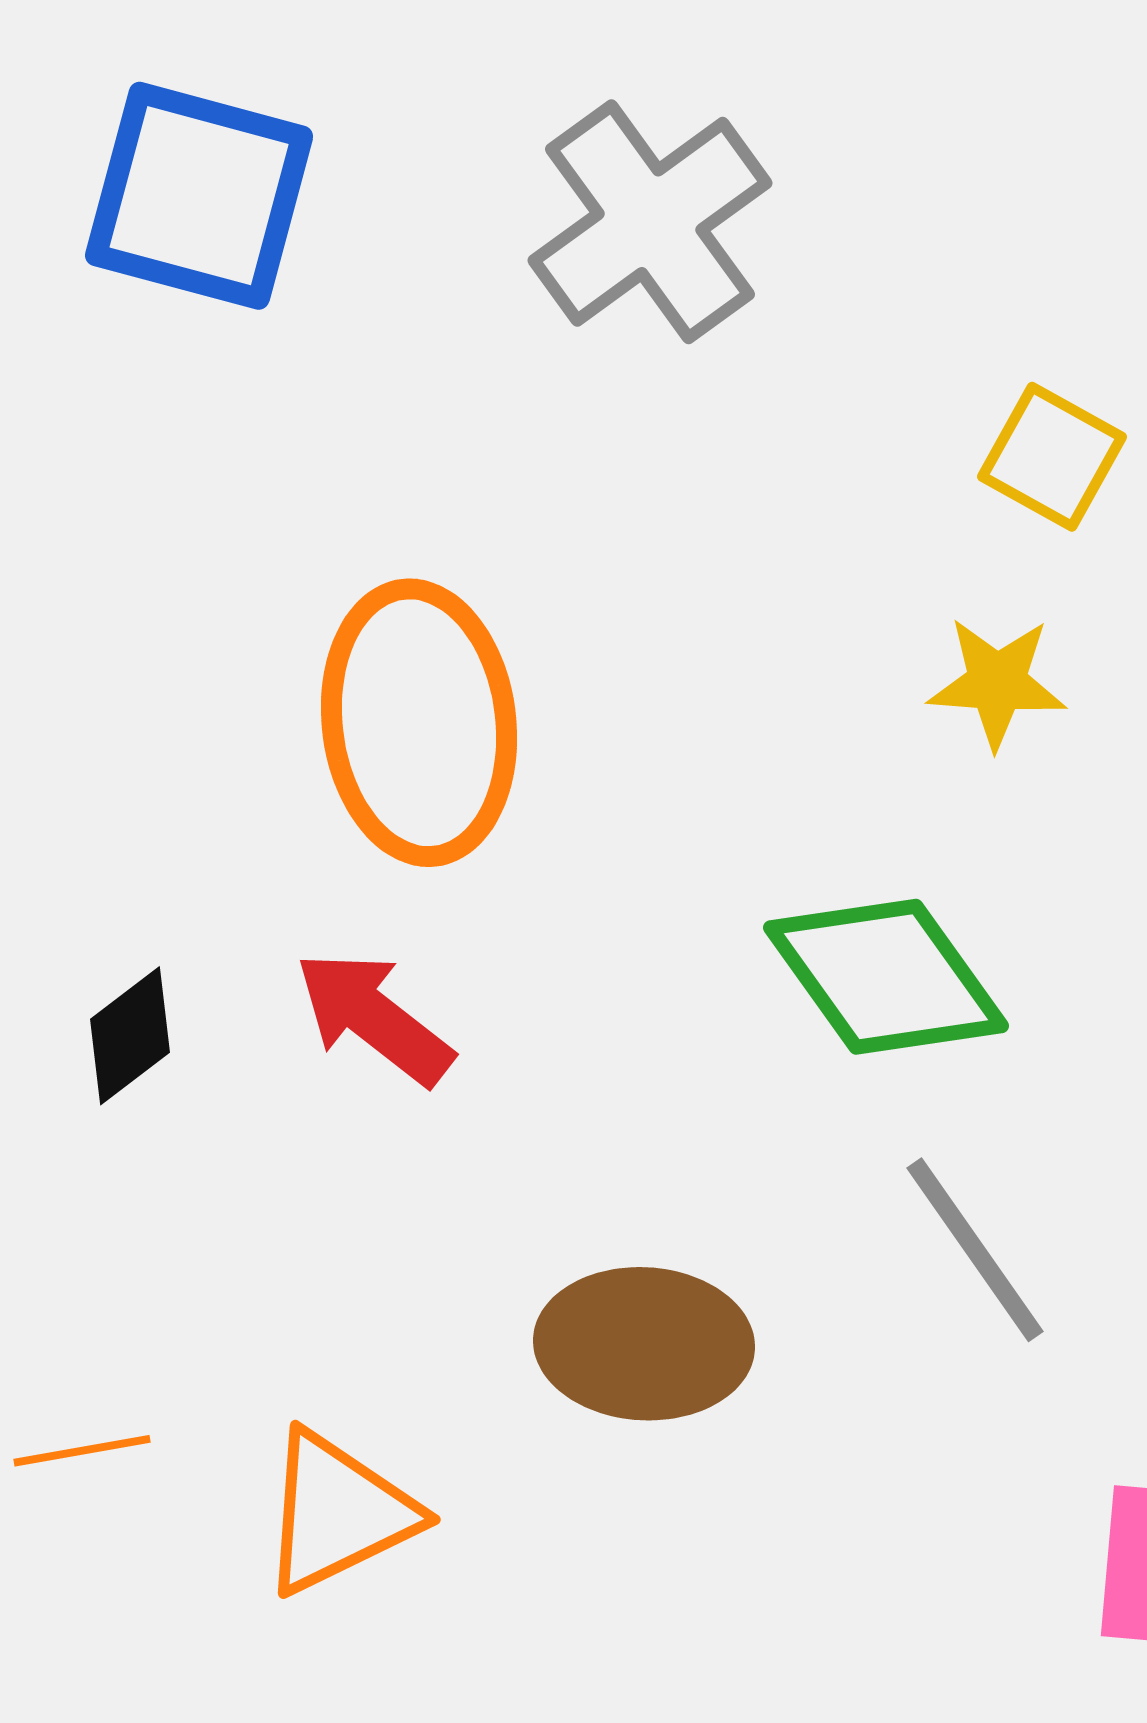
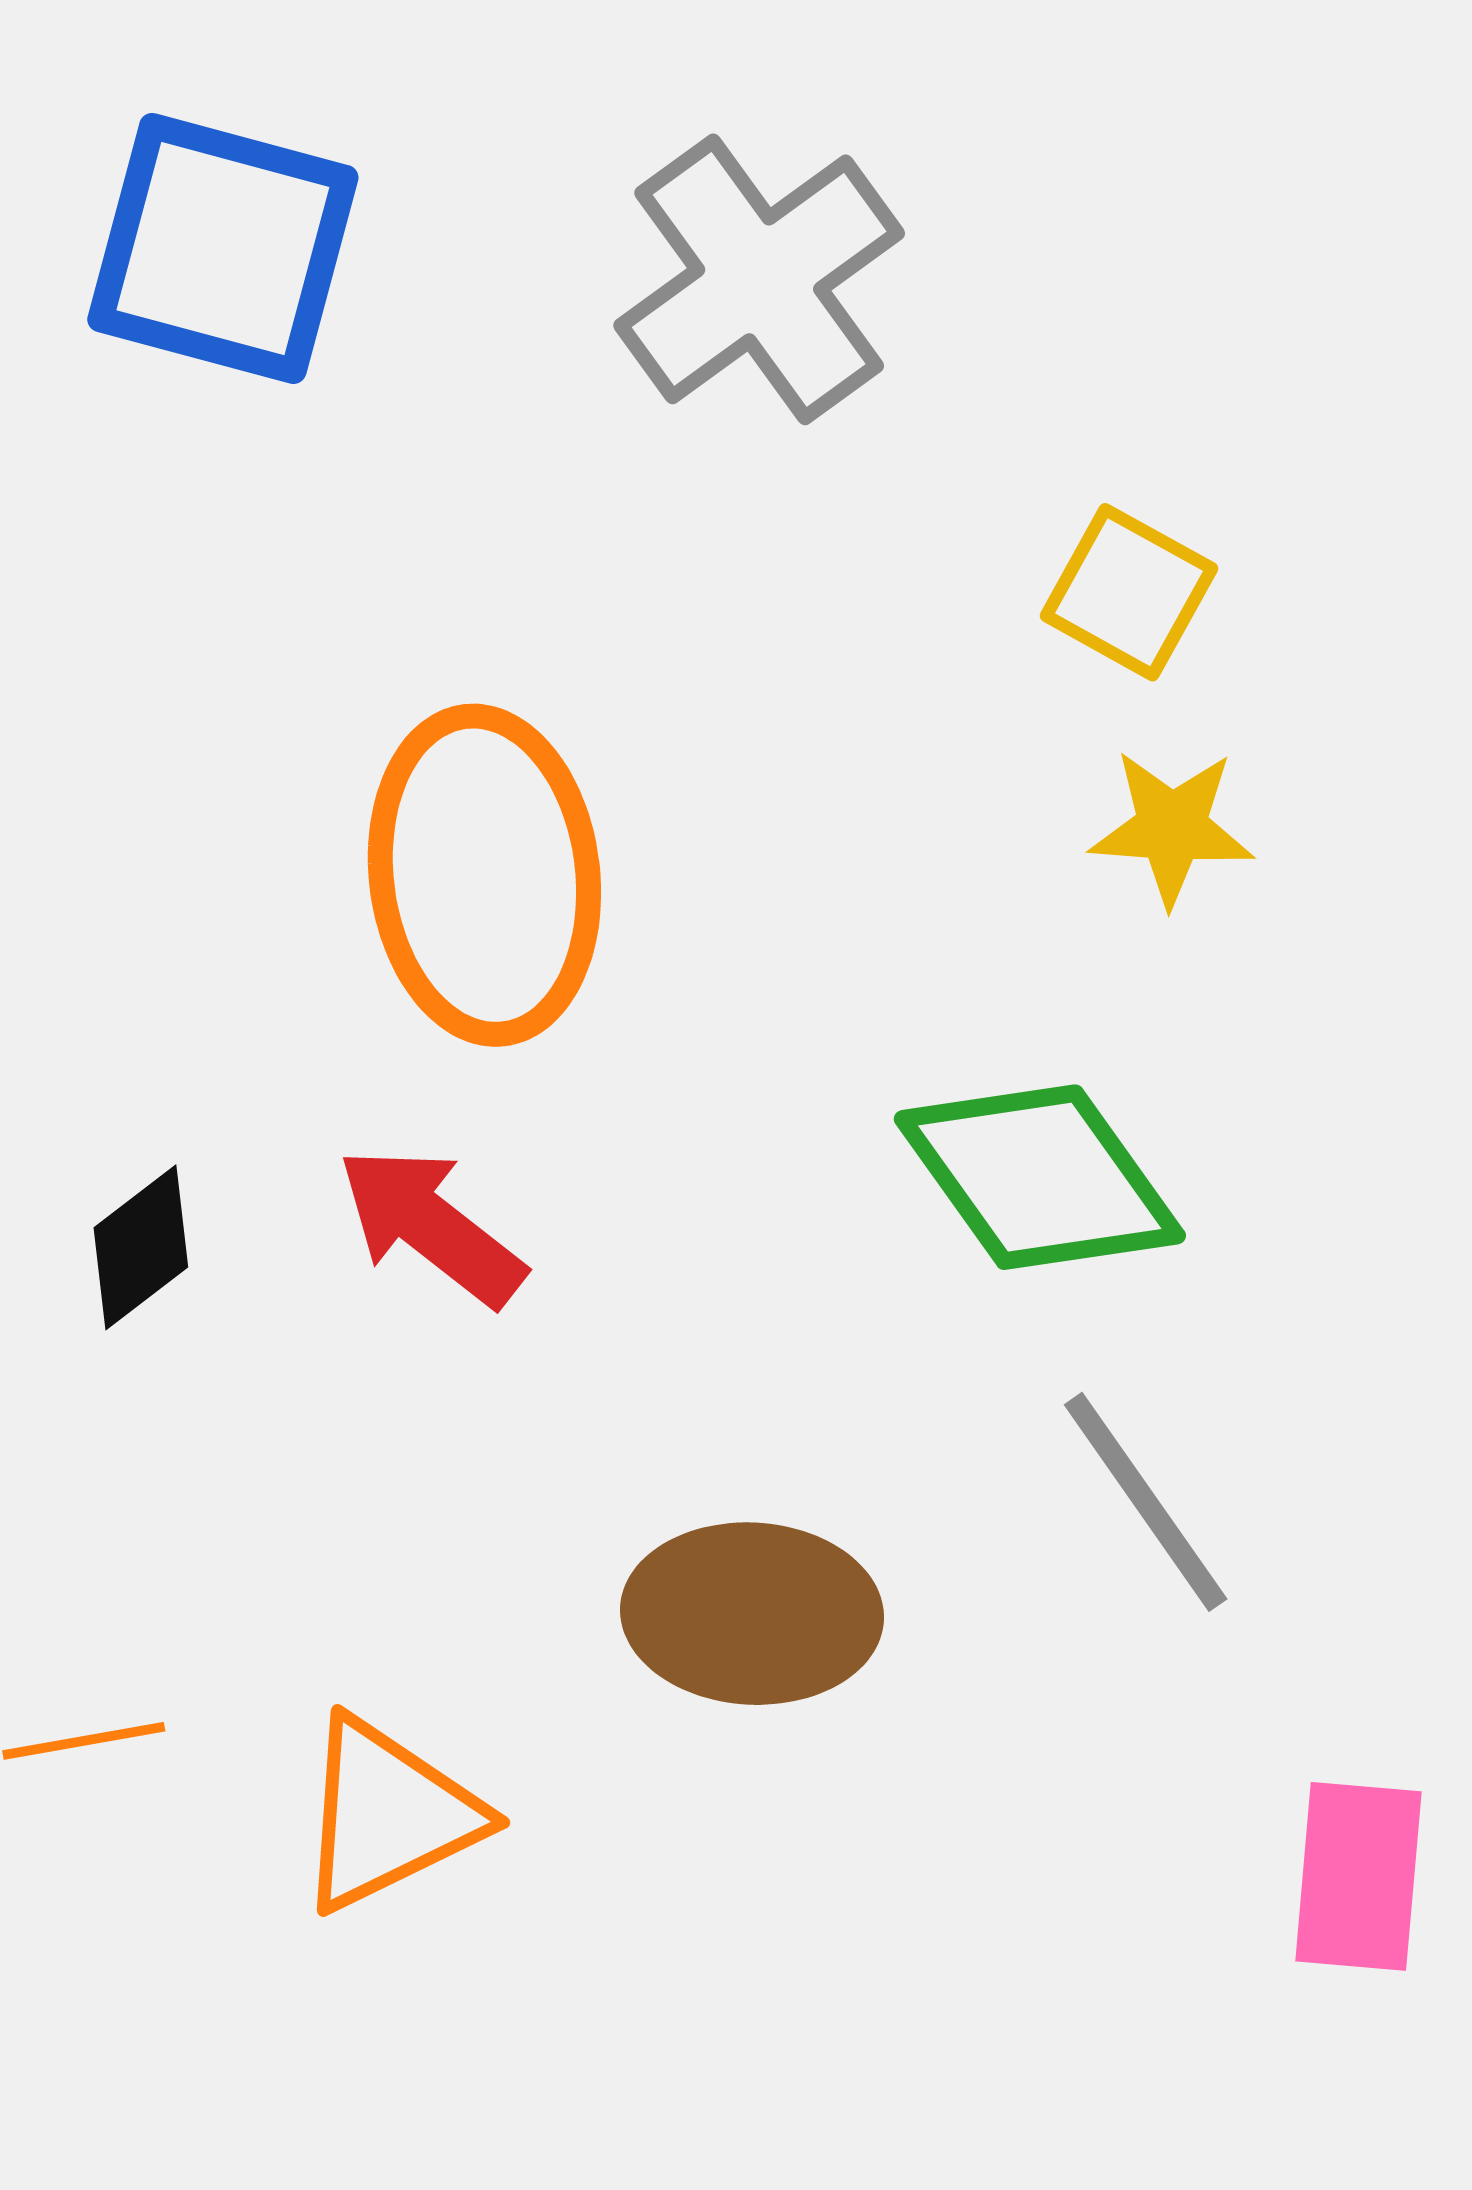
yellow square: (1052, 457) -> (1129, 592), moved

